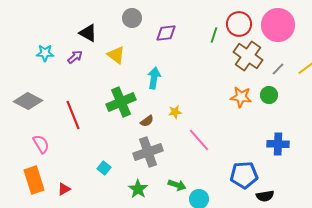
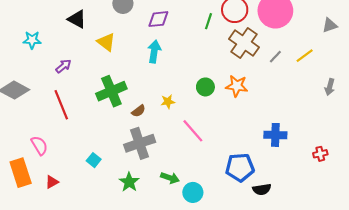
purple arrow: (75, 57) -> (63, 66), moved
cyan arrow: (154, 78) -> (154, 51), moved
green circle: (269, 95) -> (205, 87), moved
pink semicircle: (41, 144) -> (39, 145), moved

